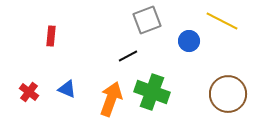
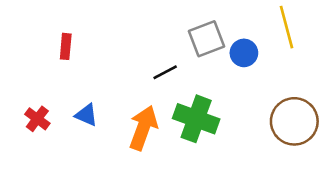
gray square: (147, 20) -> (206, 39), moved
yellow line: (222, 21) -> (287, 27), turned 48

